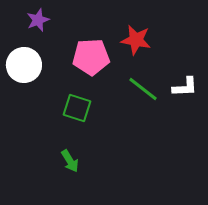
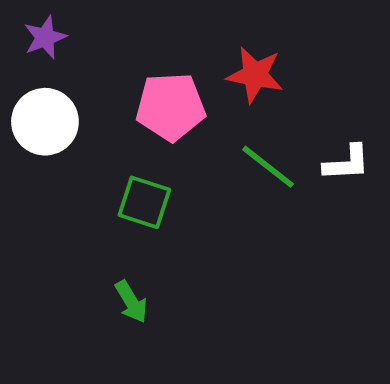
purple star: (38, 20) -> (45, 37), moved

